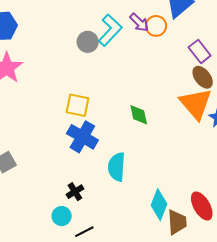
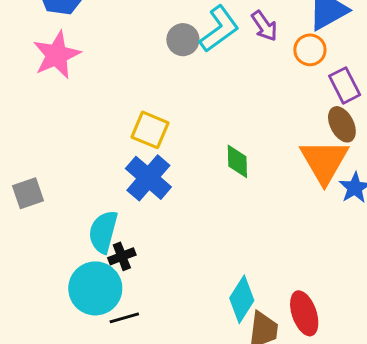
orange circle: (156, 26) -> (310, 50), moved
cyan semicircle: (117, 167) -> (103, 232), moved
cyan circle: (62, 216) -> (95, 288), size x1.8

